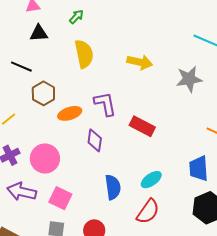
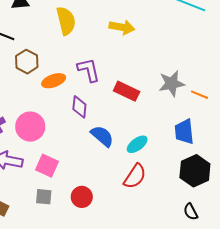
gray star: (189, 79) -> (172, 84), moved
blue semicircle: (113, 187) -> (102, 136), moved, turned -40

